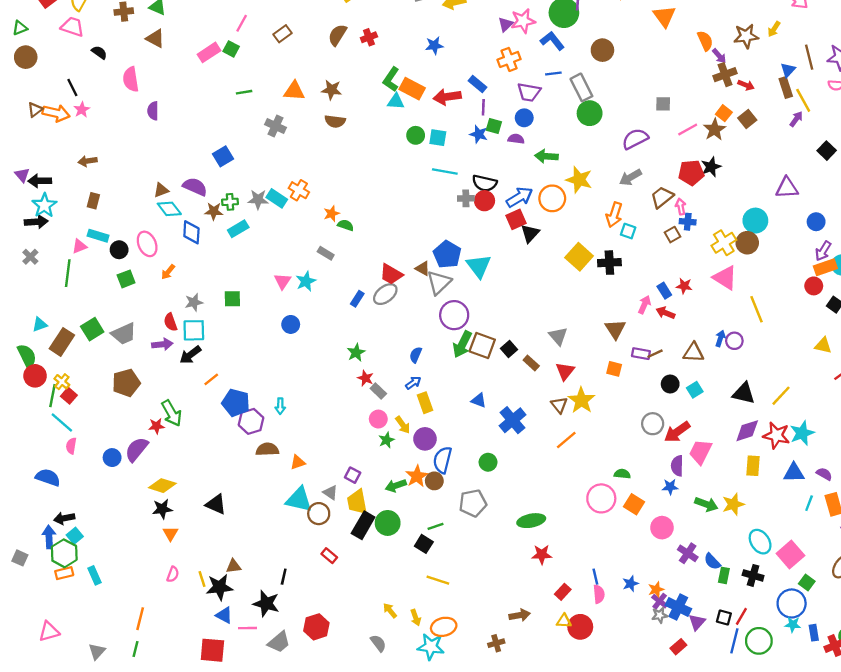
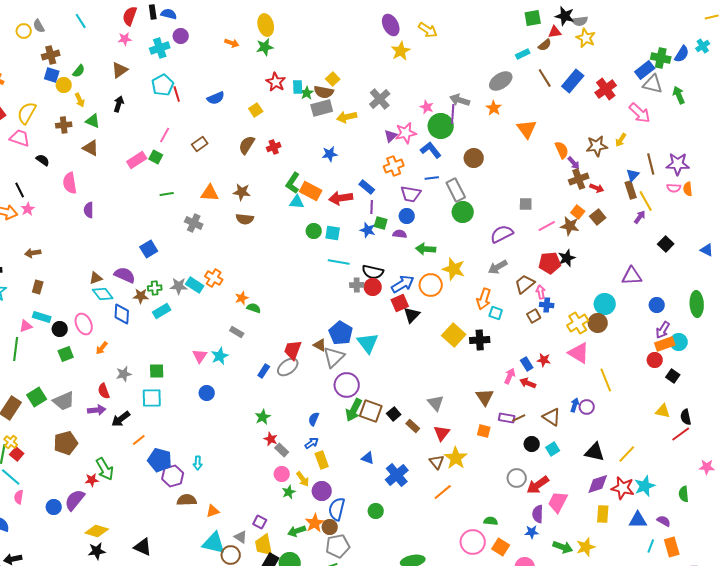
brown star: (715, 129) -> (570, 226), turned -30
red trapezoid: (391, 274) -> (293, 350), turned 80
cyan square: (194, 330) -> (152, 398), moved
brown triangle: (693, 352) -> (552, 417), turned 30
gray pentagon: (473, 503) -> (338, 546), moved

